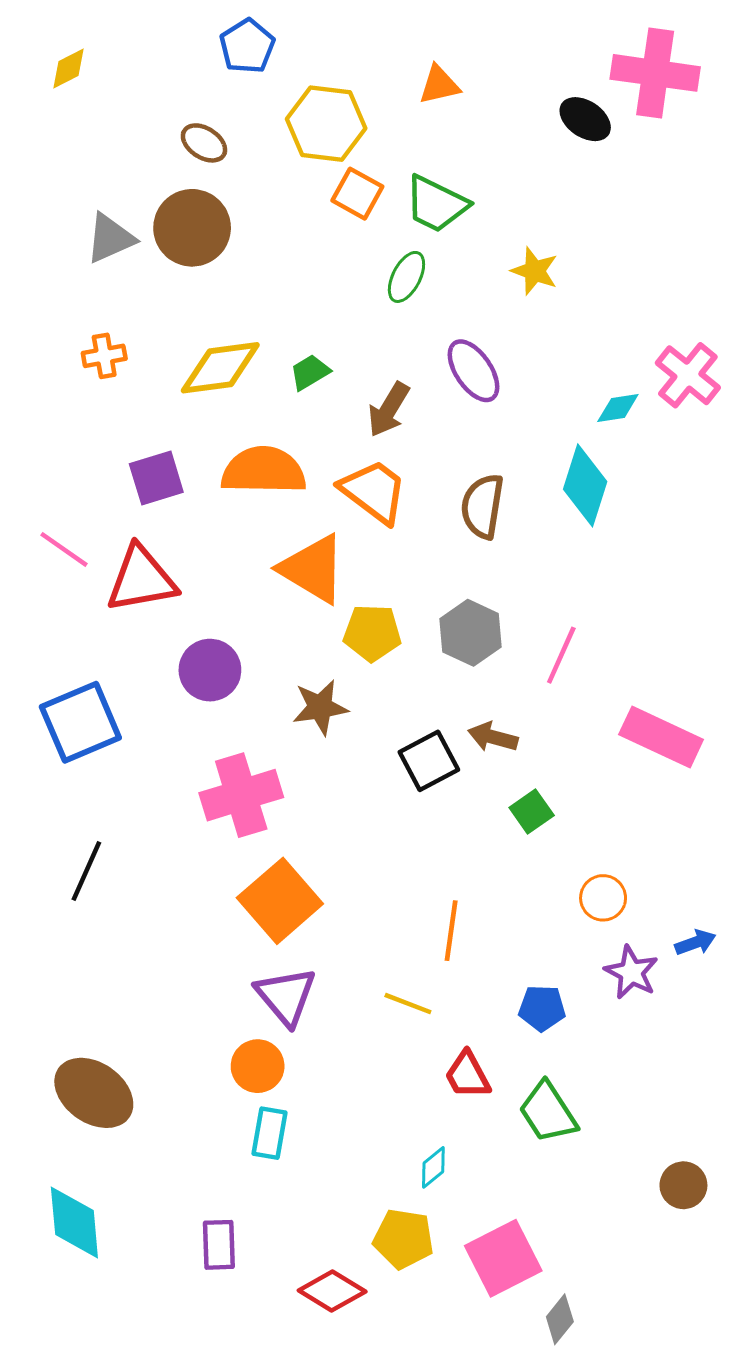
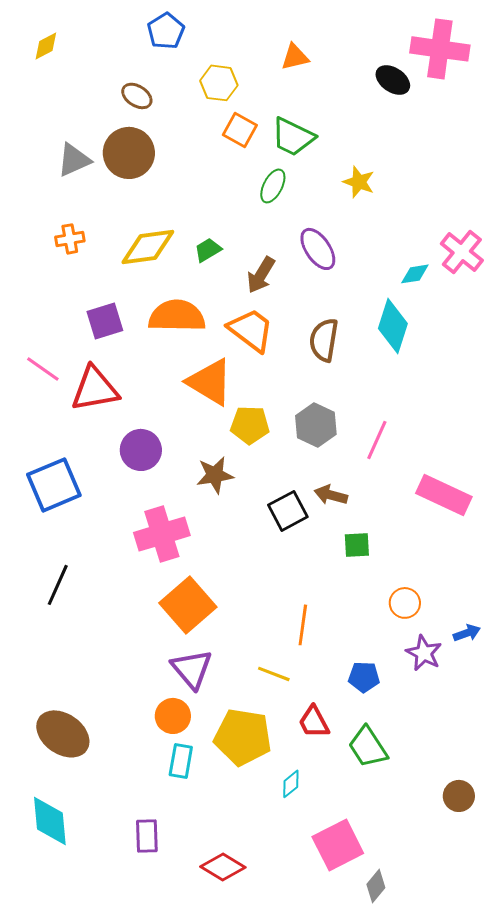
yellow hexagon: (326, 124) -> (219, 83), size x0.7
green square: (532, 812) -> (357, 545), turned 32
yellow pentagon: (404, 1239) -> (243, 737), moved, size x1.4

